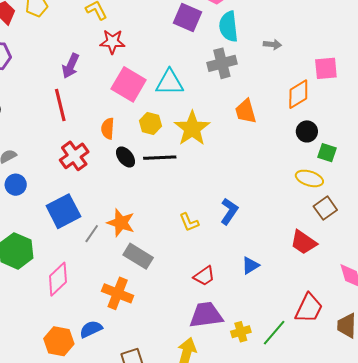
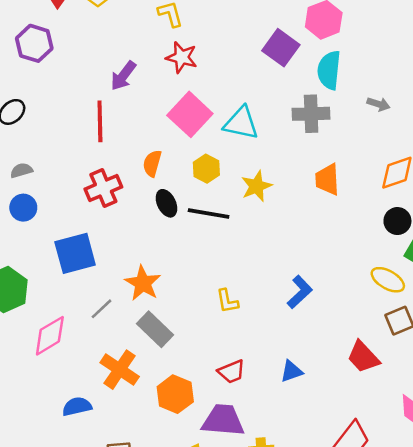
yellow star: (192, 128) -> (256, 186), size x0.7
blue L-shape: (229, 211) -> (300, 292), moved
gray line: (92, 234) -> (101, 309), moved
orange hexagon: (59, 341) -> (175, 394), moved

